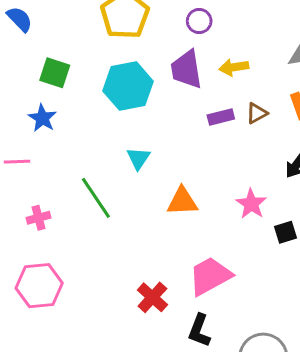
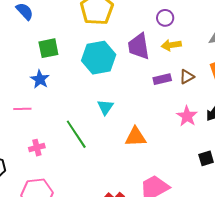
purple circle: (199, 21) -> (165, 18), moved
green square: (55, 73) -> (48, 48), turned -30
pink star: (251, 204) -> (187, 116), moved

